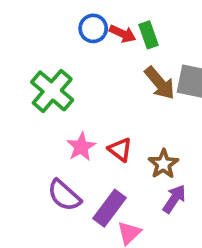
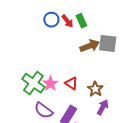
red arrow: (123, 34) -> (67, 21), turned 32
brown arrow: (160, 83) -> (90, 46), turned -66
green cross: (52, 91) -> (33, 83), moved

